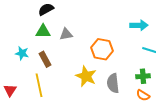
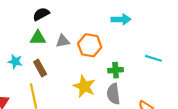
cyan arrow: (139, 25) -> (121, 19), moved
orange hexagon: (102, 49) -> (90, 45), moved
green cross: (143, 76) -> (116, 70), moved

